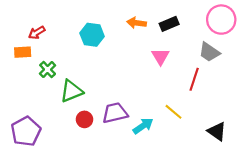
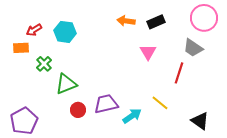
cyan hexagon: (92, 35) -> (65, 32), moved

